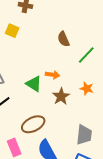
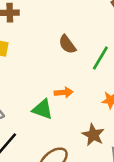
brown star: (61, 96) -> (93, 135), moved

